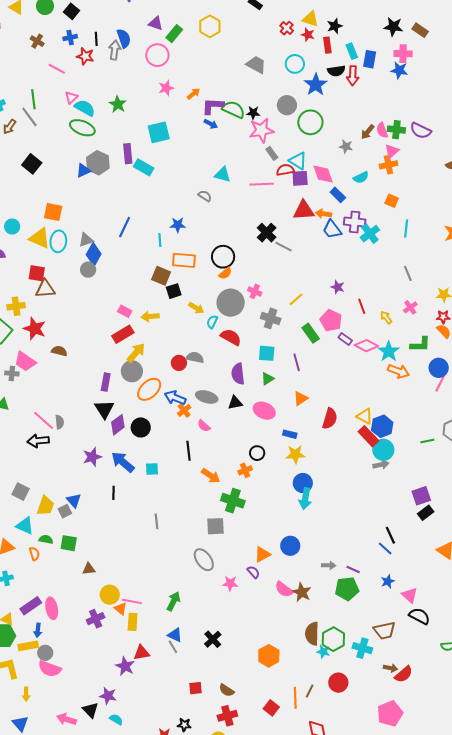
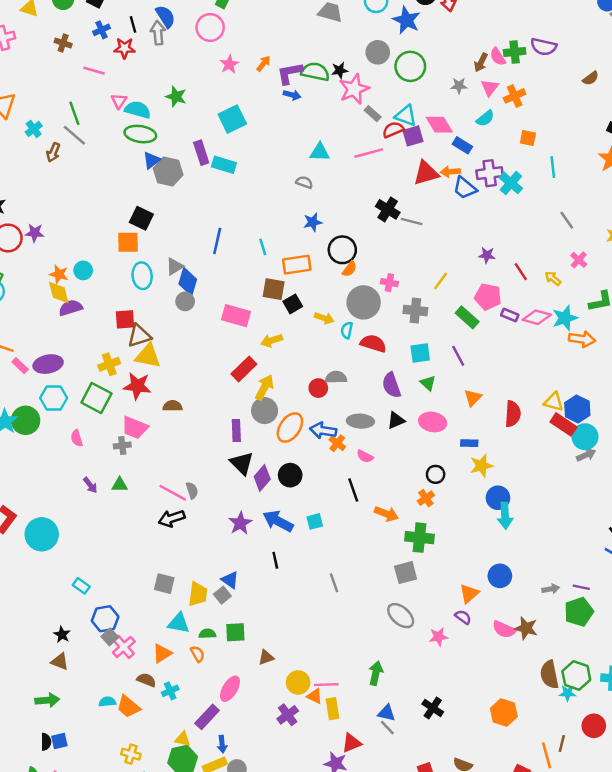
pink triangle: (392, 151) -> (490, 88), moved
black square: (32, 164) -> (141, 218), moved
blue triangle: (83, 170) -> (152, 160), moved
blue star: (178, 225) -> (313, 222), moved
yellow triangle: (40, 238) -> (148, 356), moved
pink rectangle: (125, 311) -> (236, 316), moved, size x1.6
cyan star: (389, 351) -> (565, 318), turned 30
green triangle: (268, 379) -> (428, 383), turned -32
pink ellipse: (52, 608) -> (230, 689), moved, turned 55

